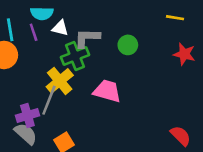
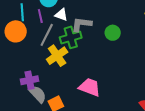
pink trapezoid: (107, 91) -> (90, 87), moved
gray line: (49, 100) -> (47, 35), moved
gray semicircle: (26, 134) -> (38, 94), moved

